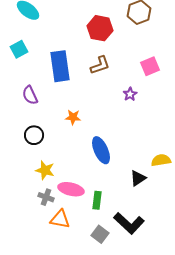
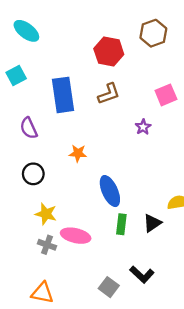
green rectangle: (97, 200) -> (121, 224), moved
orange triangle: (60, 219) -> (42, 293), moved
black L-shape: (129, 223) -> (142, 275), size x0.7

